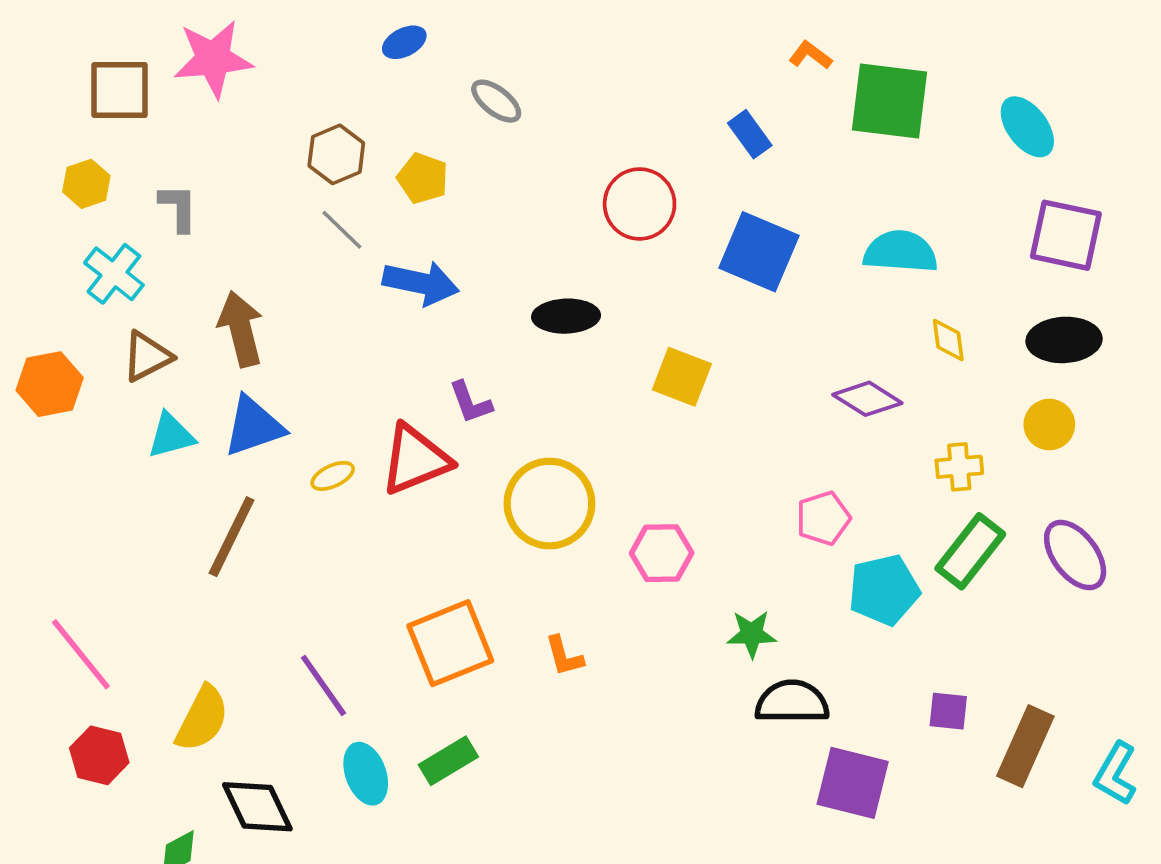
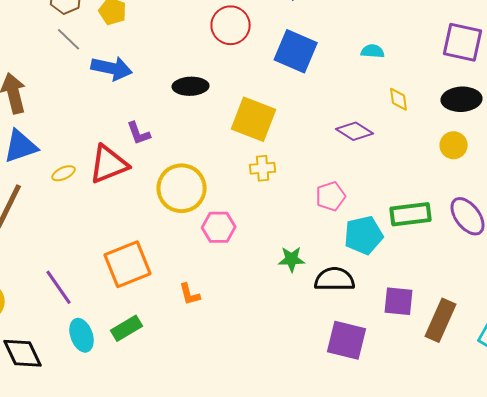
cyan semicircle: (900, 252) -> (373, 51), size x0.6
yellow square: (682, 377) -> (254, 119), size x1.4
yellow cross: (959, 467) -> (263, 168), moved
green rectangle: (970, 551) -> (411, 214), turned 45
pink hexagon: (662, 553) -> (219, 227), moved
orange L-shape: (564, 656) -> (190, 294), moved
black semicircle: (792, 702) -> (335, 279), moved
purple square: (948, 711) -> (399, 301), size x1.4

